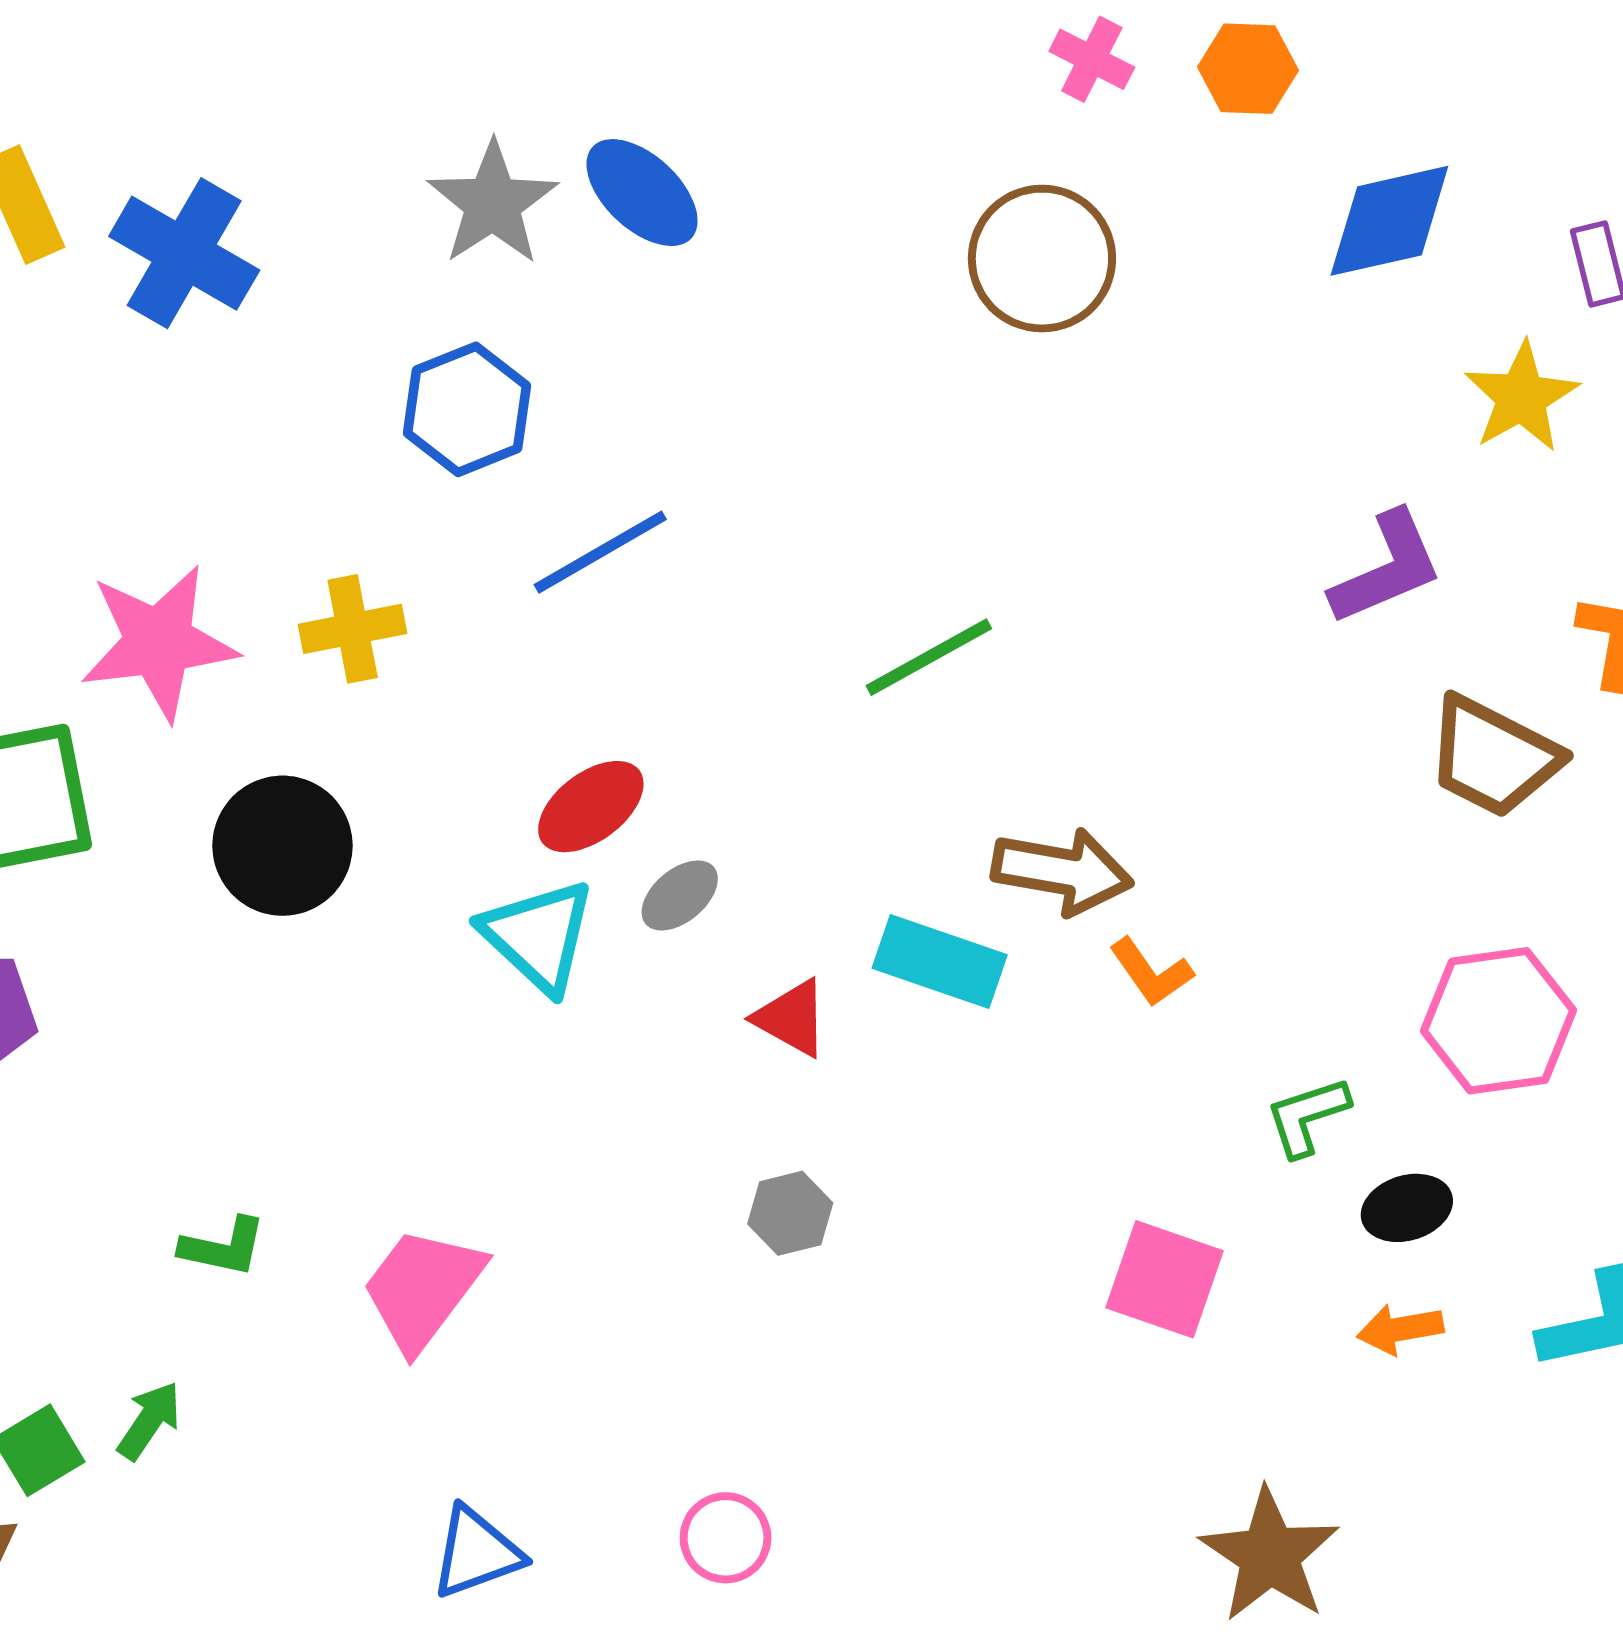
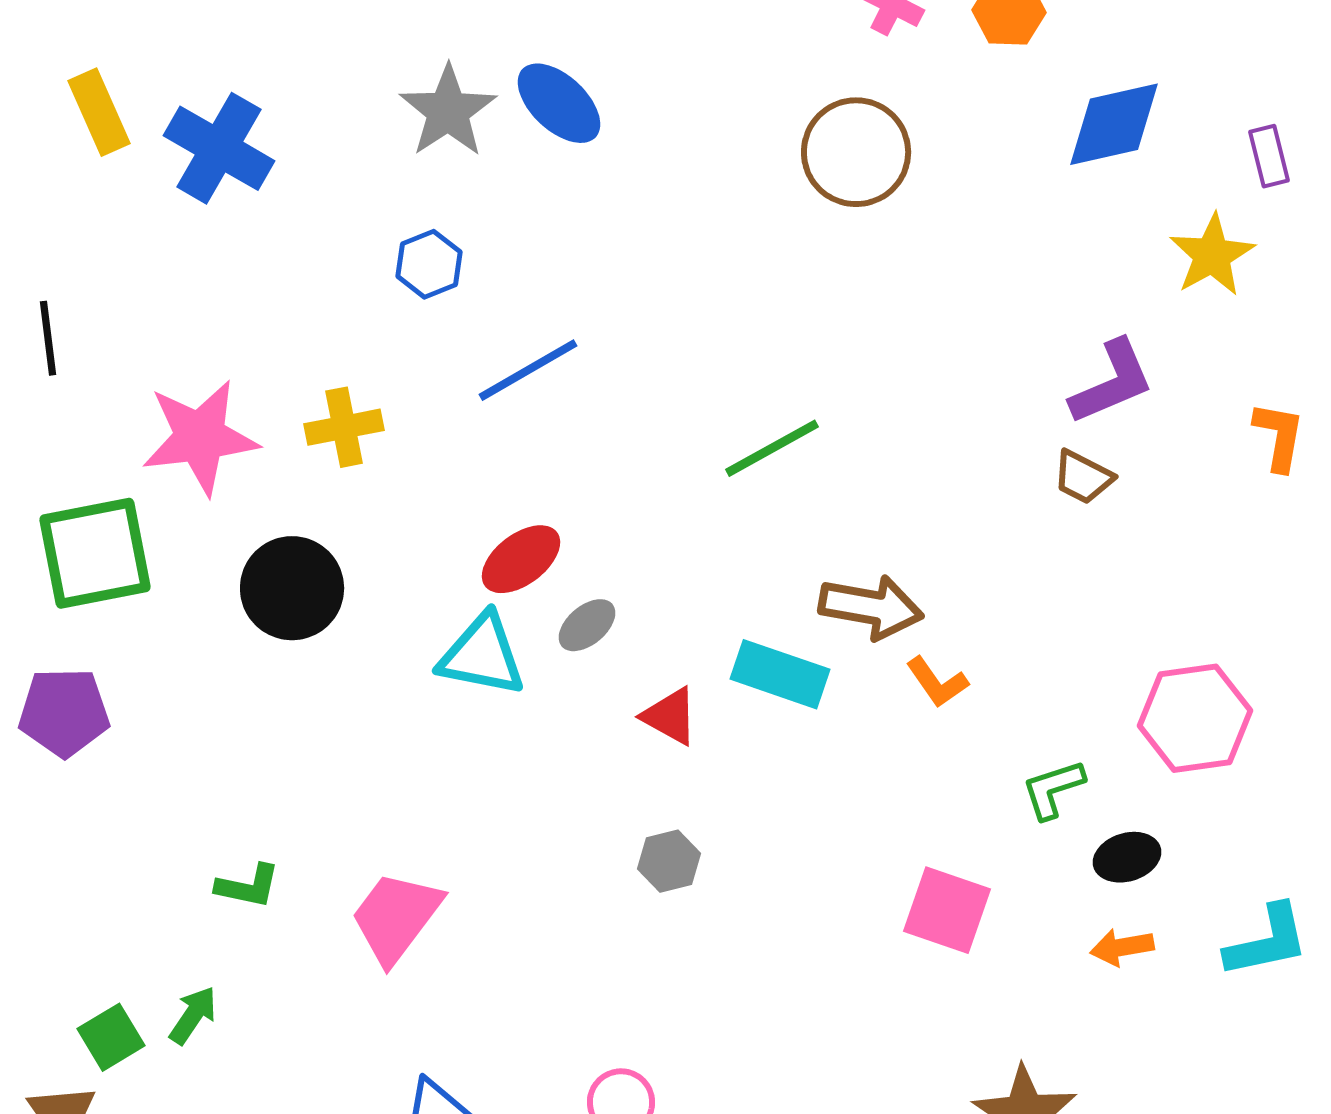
blue hexagon: (467, 409) -> (429, 264), size x0.7
brown trapezoid: (1493, 757) -> (1083, 477), moved, size x0.6
cyan triangle: (538, 936) -> (482, 655), turned -32

